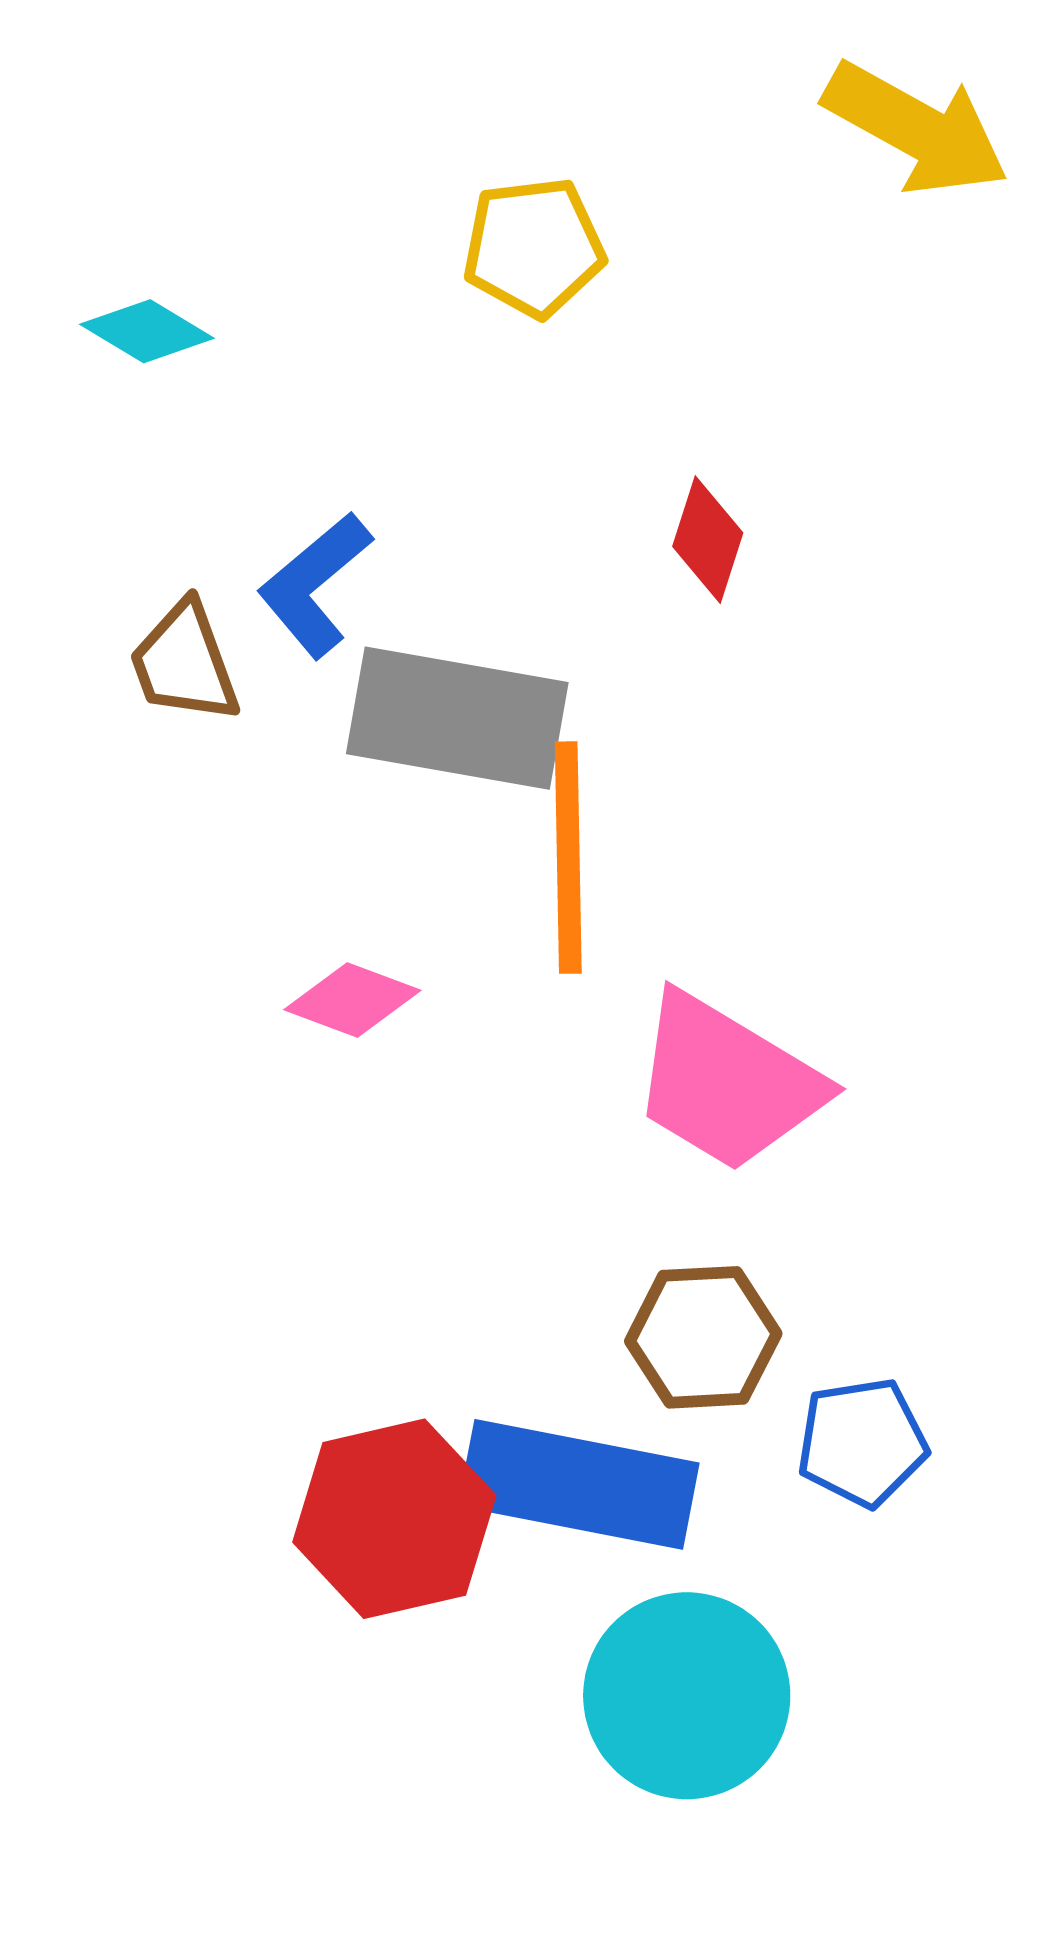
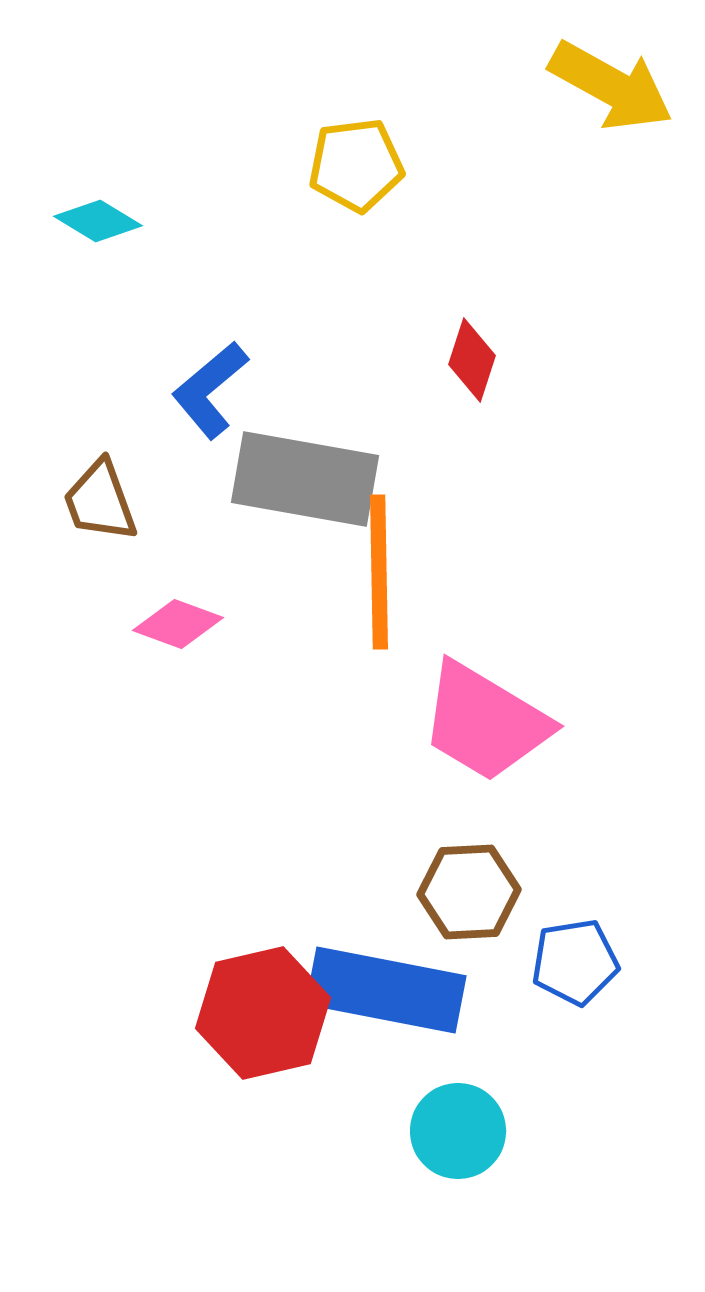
brown trapezoid: (184, 663) -> (100, 501), moved
pink diamond: (352, 1000) -> (178, 624), moved
cyan circle: (687, 1696) -> (458, 1131), size x0.7

